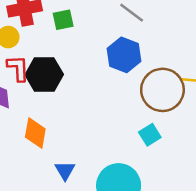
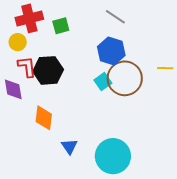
brown circle: (162, 90) -> (125, 78), moved
cyan square: (150, 135) -> (103, 82), moved

